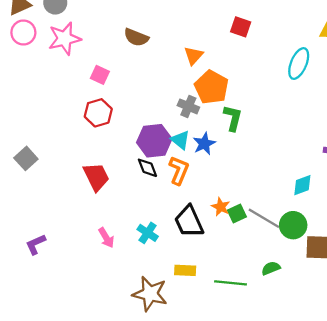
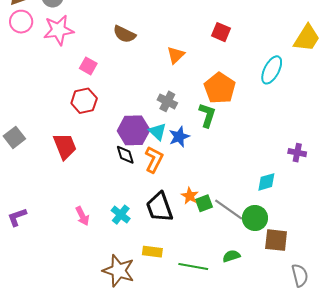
orange pentagon: (211, 87) -> (220, 88), moved
red trapezoid: (96, 177) -> (65, 146), moved

